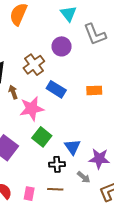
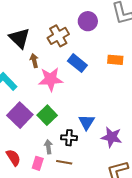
orange rectangle: (94, 90) -> (115, 60), moved
green square: (42, 137) -> (47, 115), moved
gray arrow: (84, 177) -> (48, 147), moved, turned -144

